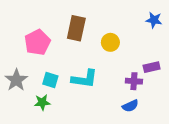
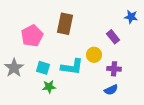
yellow circle: (110, 42) -> (94, 55), moved
purple rectangle: (152, 67) -> (113, 37), moved, turned 64
green star: (42, 102) -> (49, 87), moved

